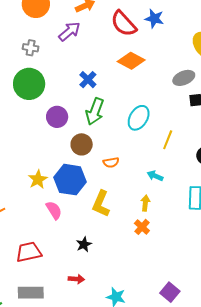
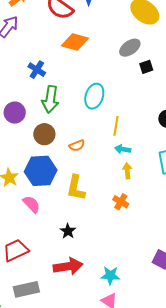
yellow line: (168, 140) -> (116, 126), moved
yellow arrow: (145, 203) -> (127, 171), moved
red arrow: (76, 279) -> (68, 266), size x1.8

